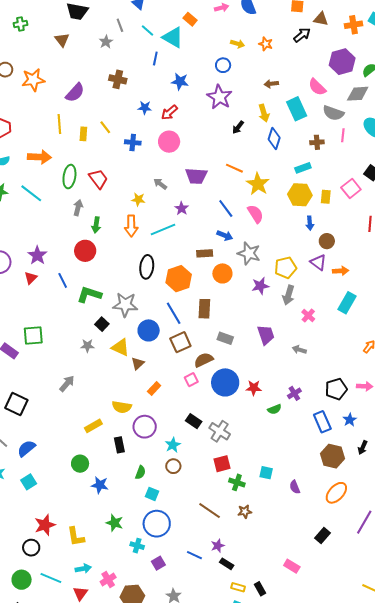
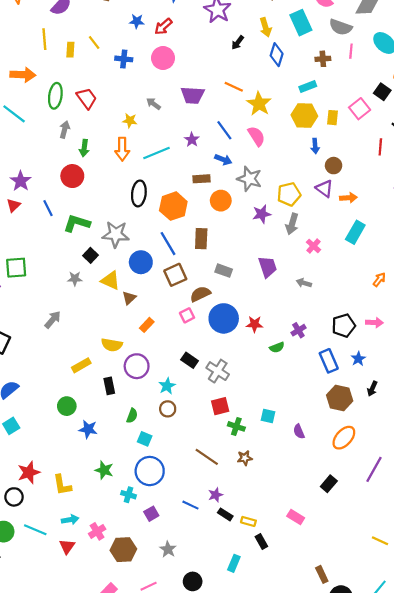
purple star: (182, 208) -> (192, 140), moved
yellow rectangle: (238, 587) -> (248, 521), moved

